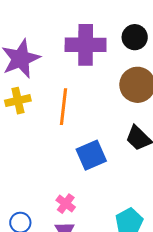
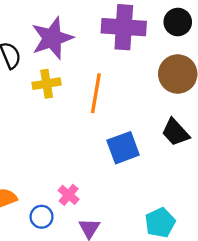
pink cross: (66, 204) -> (69, 195), moved

